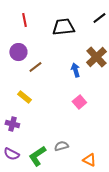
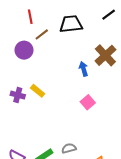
brown line: (35, 67) -> (42, 34), moved
yellow rectangle: (24, 97) -> (38, 91), moved
purple cross: (12, 124) -> (18, 95), moved

